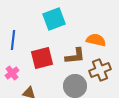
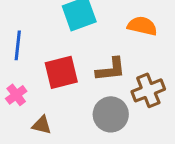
orange semicircle: (96, 40) -> (142, 26), moved

